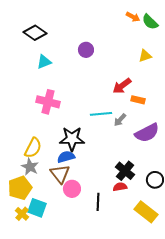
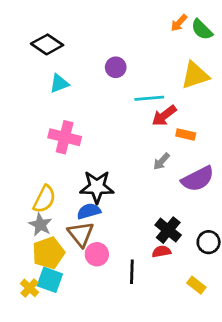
orange arrow: (133, 17) -> (179, 23), turned 104
yellow triangle: (145, 56) -> (195, 75), size x1.6
cyan line: (101, 114) -> (149, 98), moved
yellow pentagon: (20, 188) -> (48, 253), moved
yellow rectangle: (146, 212) -> (196, 285), size x0.6

